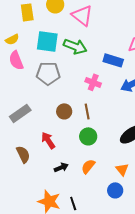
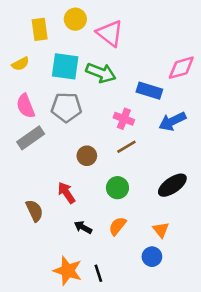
pink semicircle: (16, 60) -> (26, 106), moved
brown line: (87, 111) -> (126, 147), moved, turned 70
gray rectangle: (20, 113) -> (31, 138), moved
black arrow: (61, 167) -> (83, 227), turned -128

